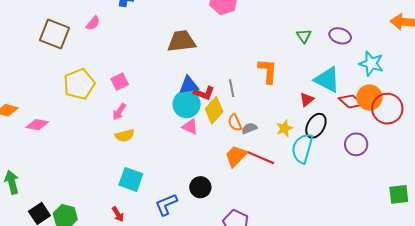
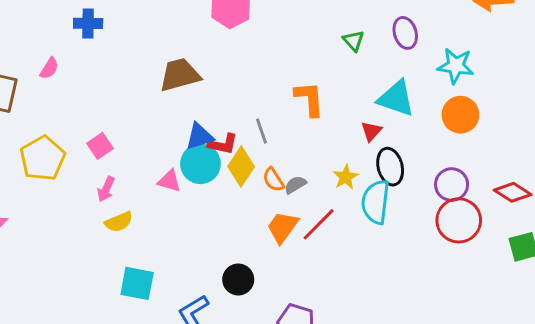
purple ellipse: (340, 36) -> (405, 33), turned 65
red diamond: (351, 101) -> (513, 192), moved
red circle: (387, 109) -> (459, 220), moved
black ellipse: (316, 126) -> (390, 167), turned -35
pink triangle: (190, 127) -> (169, 181), moved
red line: (261, 158) -> (319, 224), turned -60

